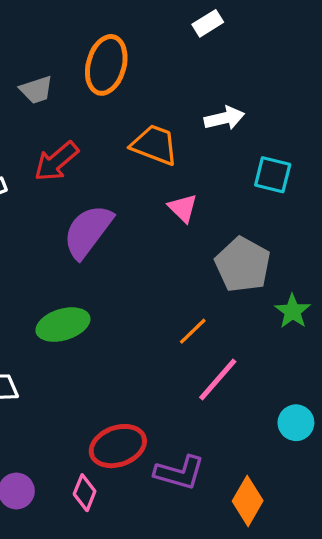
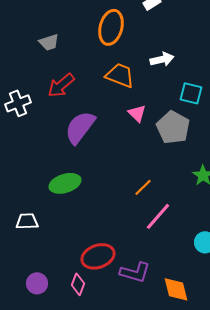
orange ellipse: (106, 65) -> (111, 27), moved
gray pentagon: (243, 265) -> (173, 127), moved
orange diamond: (248, 501) -> (176, 289), turned -44

